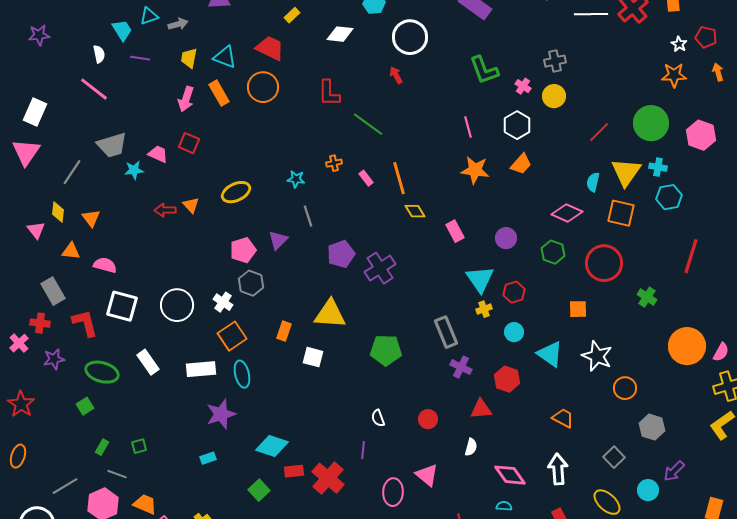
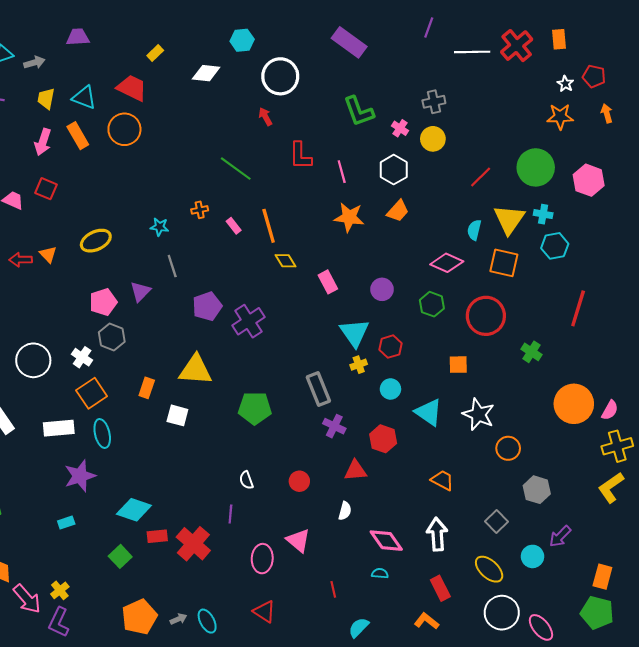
red L-shape: (329, 93) -> (300, 156), moved

